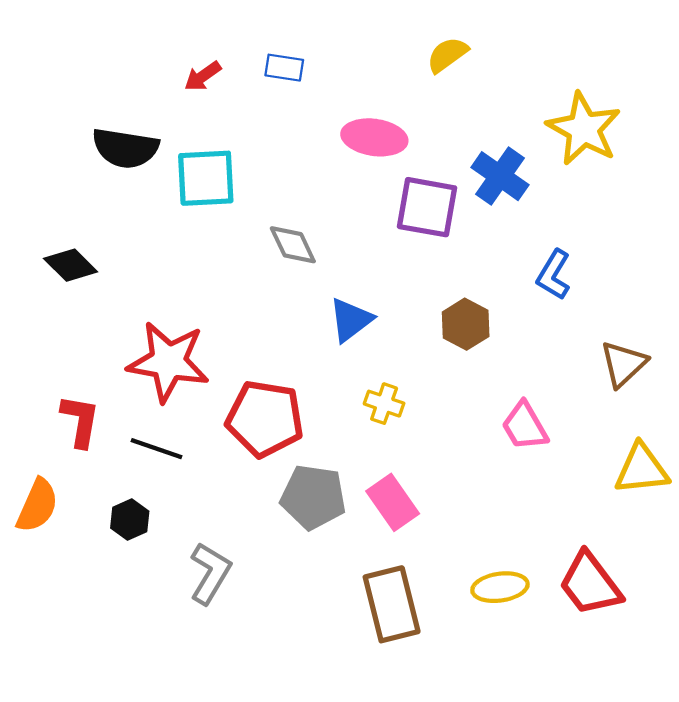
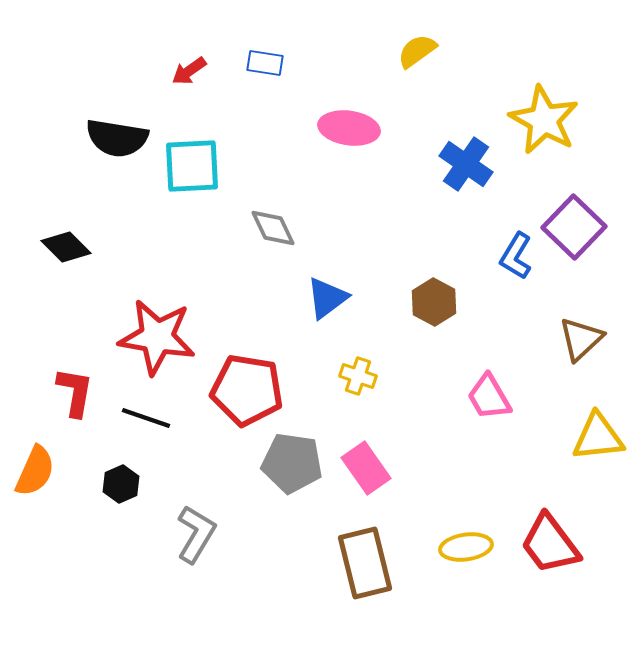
purple square: (427, 207) -> (574, 227), moved, turned 34

